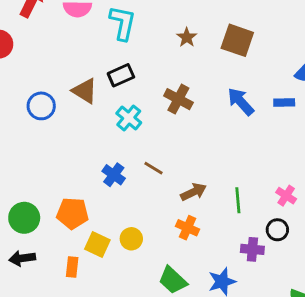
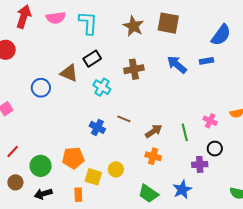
brown star: (187, 37) -> (133, 26), size x1.5
brown cross: (178, 99) -> (134, 69), turned -30
pink cross: (286, 196) -> (210, 121), moved

